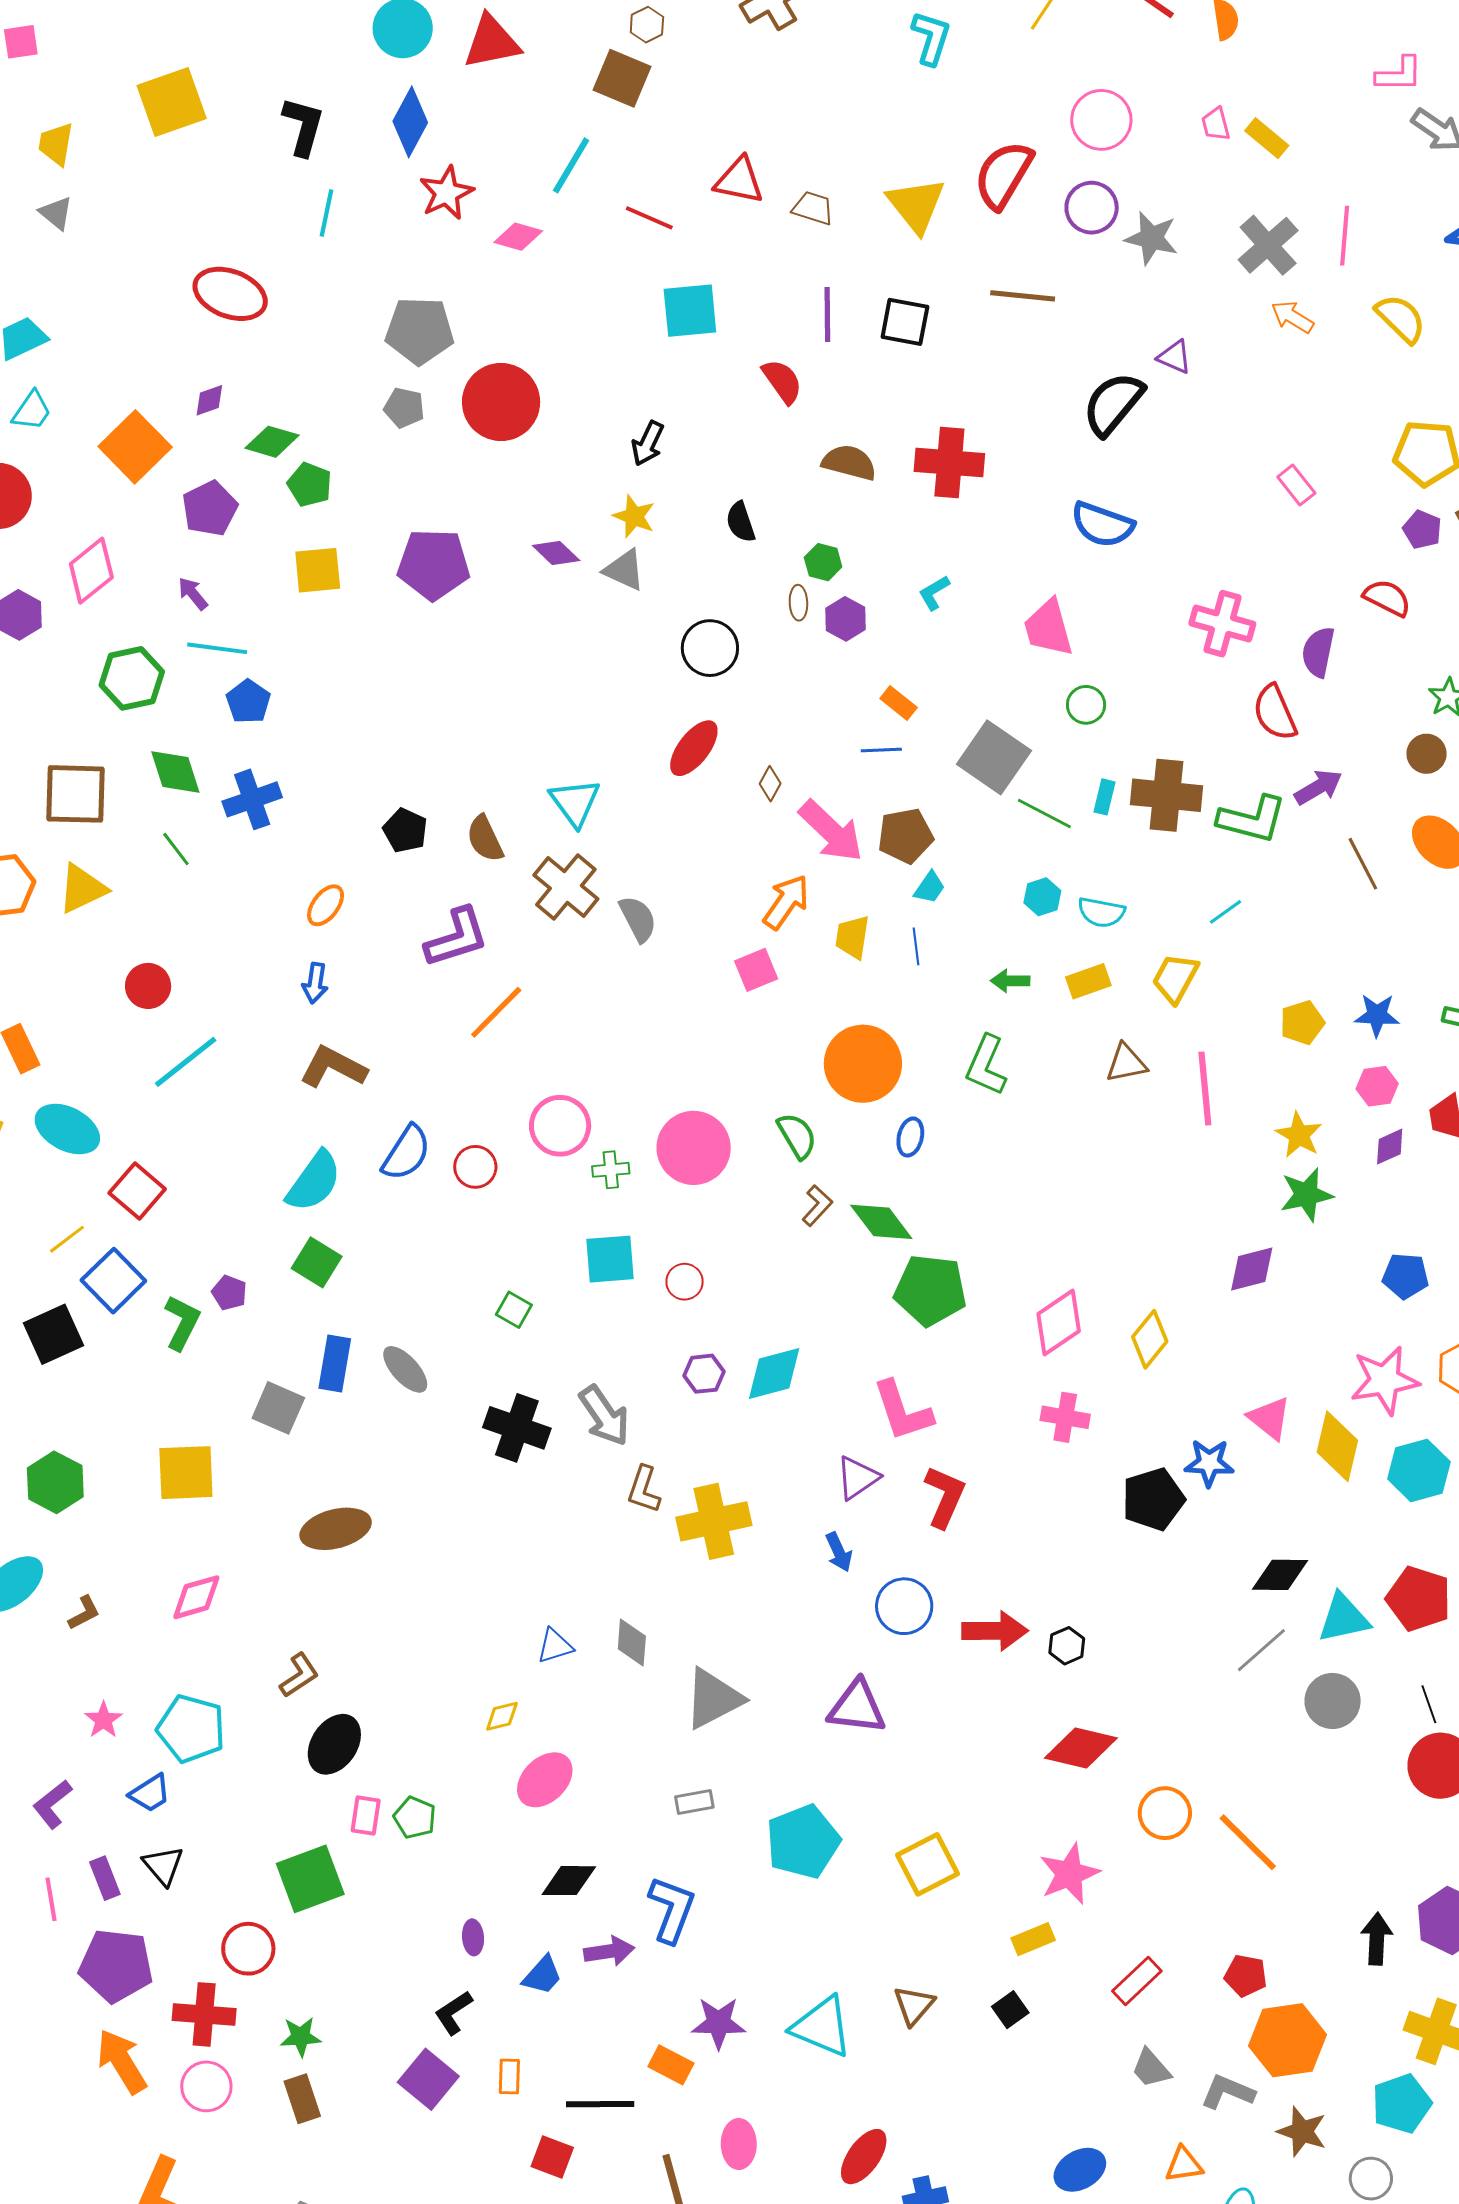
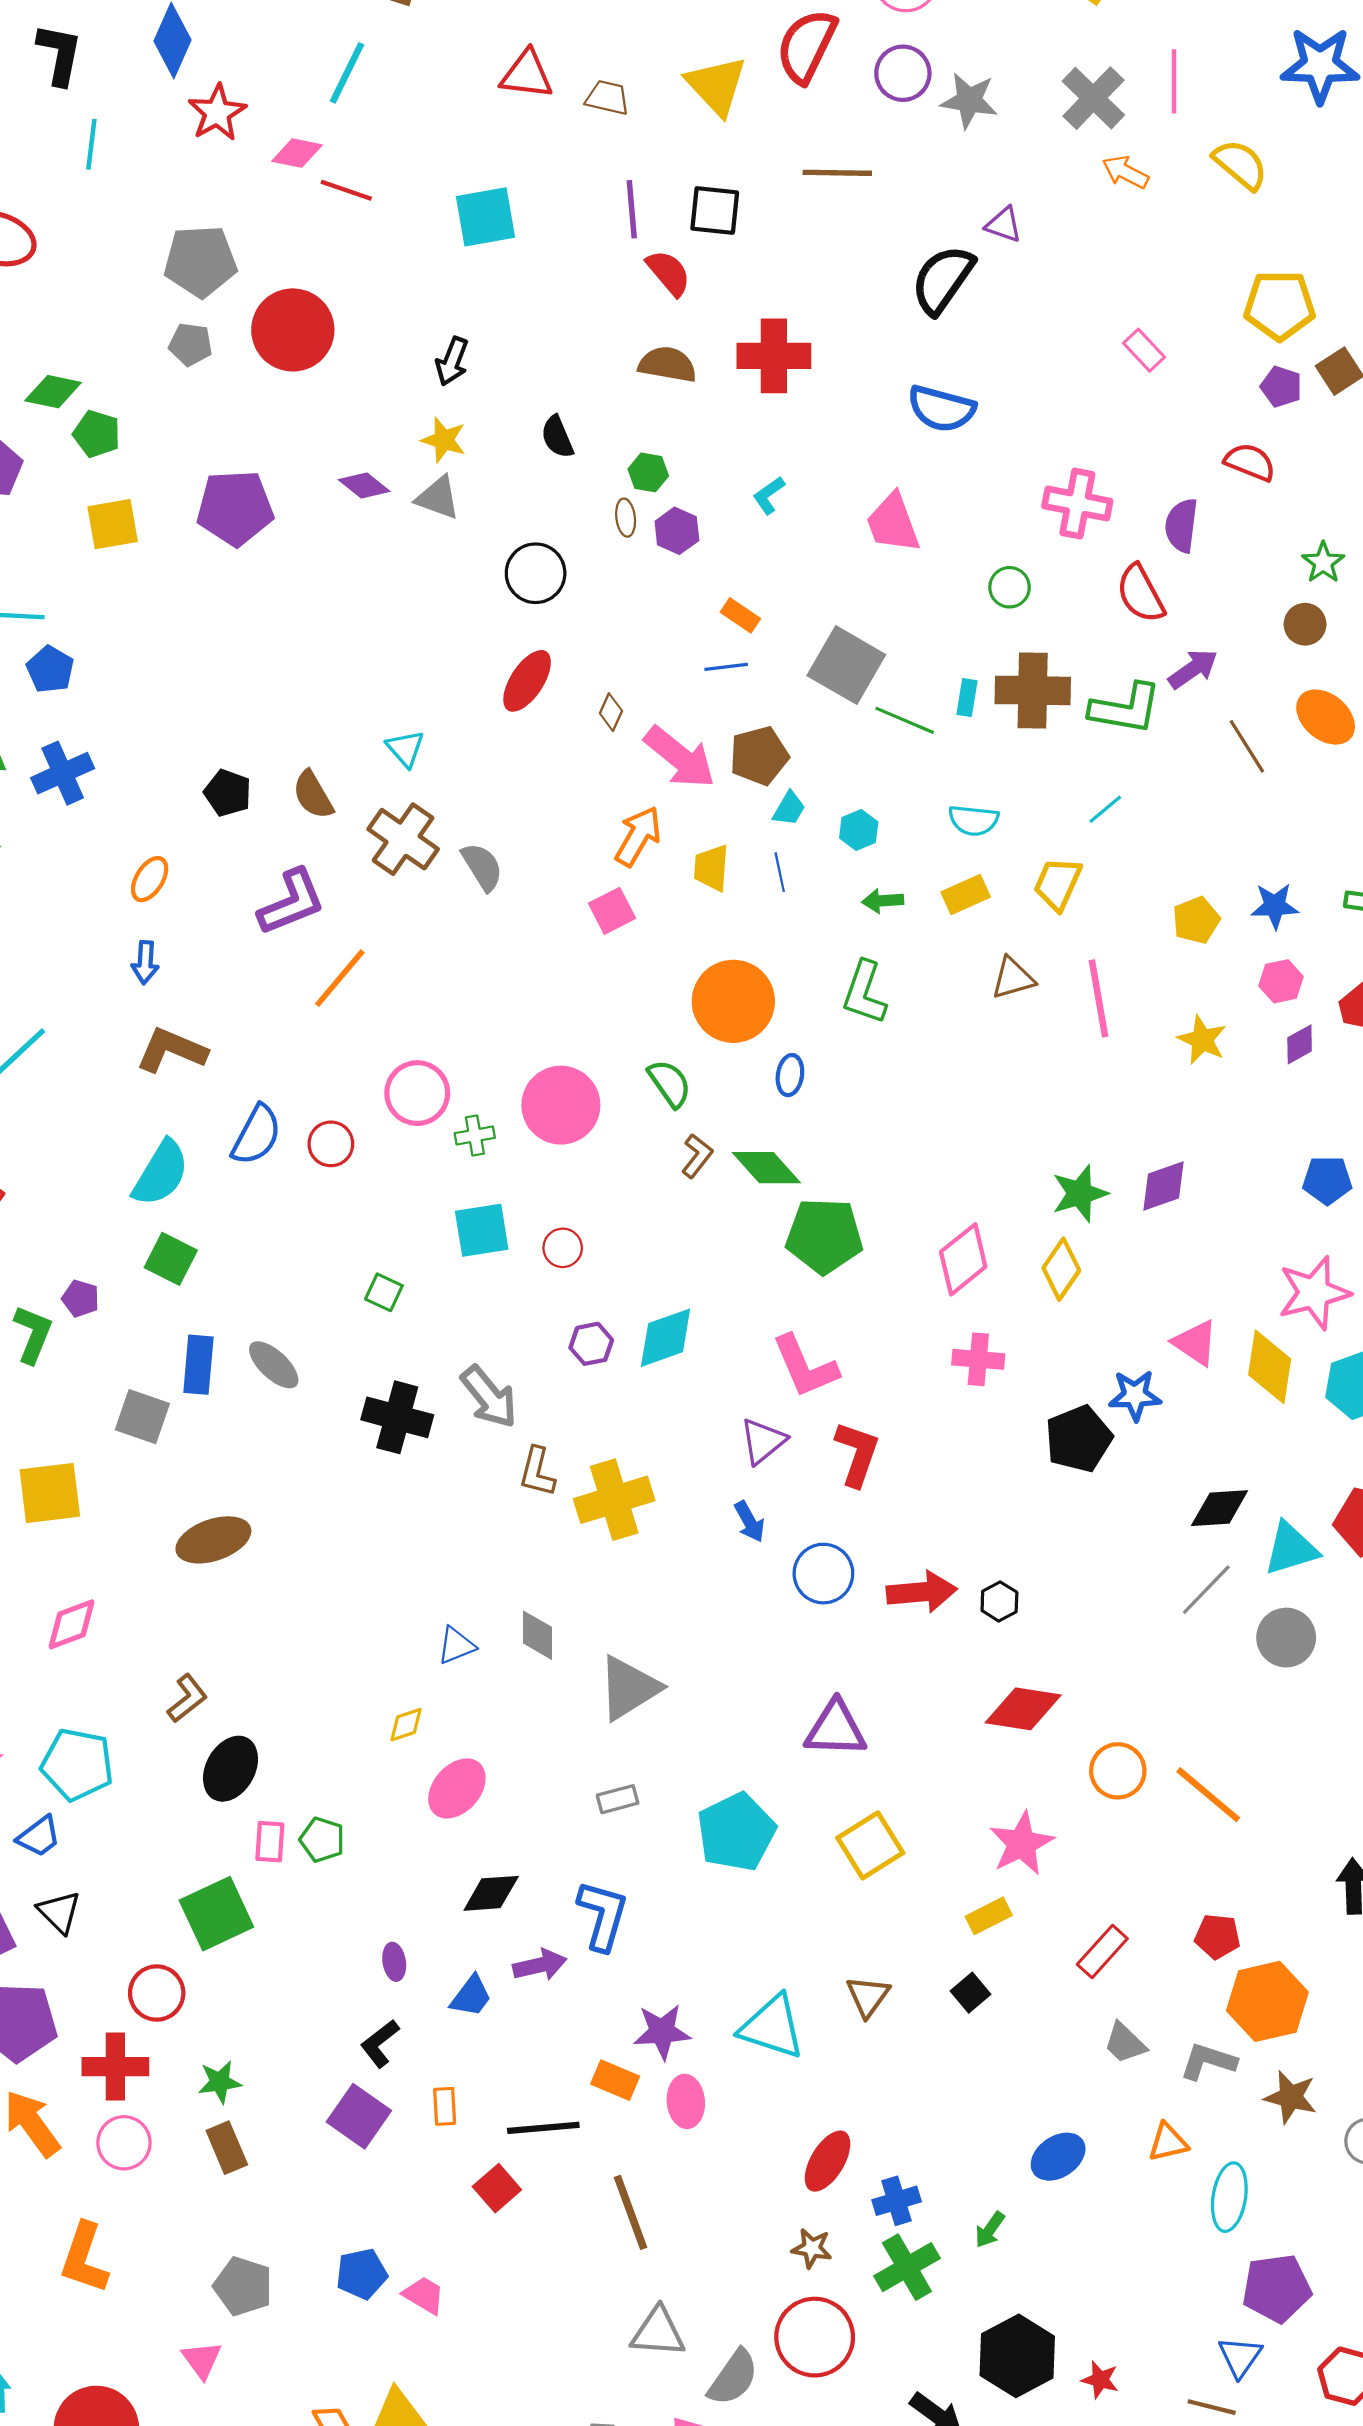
red line: (649, 218) -> (346, 190), moved
red semicircle: (782, 381) -> (669, 273), moved
green circle: (1086, 705) -> (1010, 587), moved
cyan triangle: (575, 802) -> (405, 749), size x0.7
cyan hexagon: (1042, 897) -> (859, 830), moved
green star: (1306, 1195) -> (1080, 1193), moved
purple triangle: (857, 1707) -> (836, 1729), moved
pink ellipse: (739, 2144) -> (686, 2101), moved
red square: (552, 2157) -> (497, 2188), turned 33

